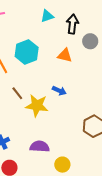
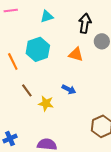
cyan triangle: (47, 16) -> (47, 16), moved
yellow star: (37, 106) -> (46, 103), size x0.7

